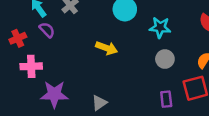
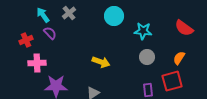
yellow arrow: (107, 48) -> (101, 62), moved

